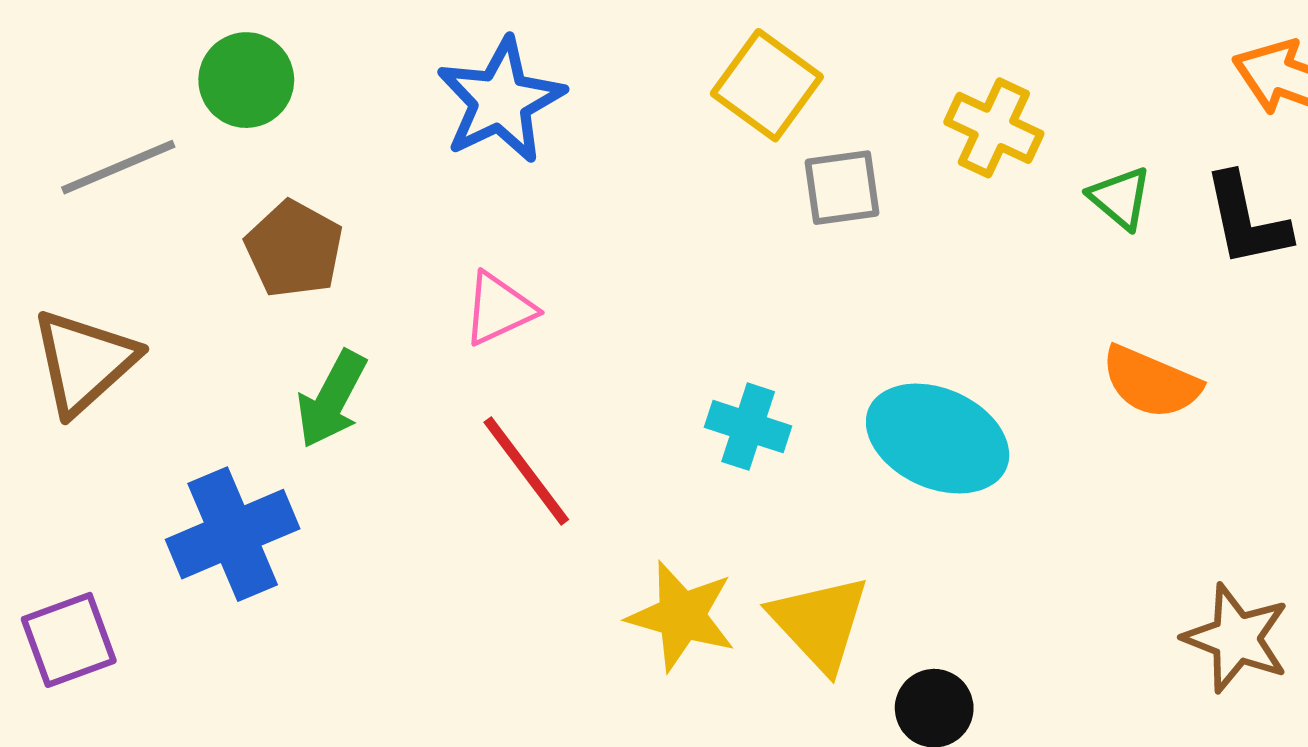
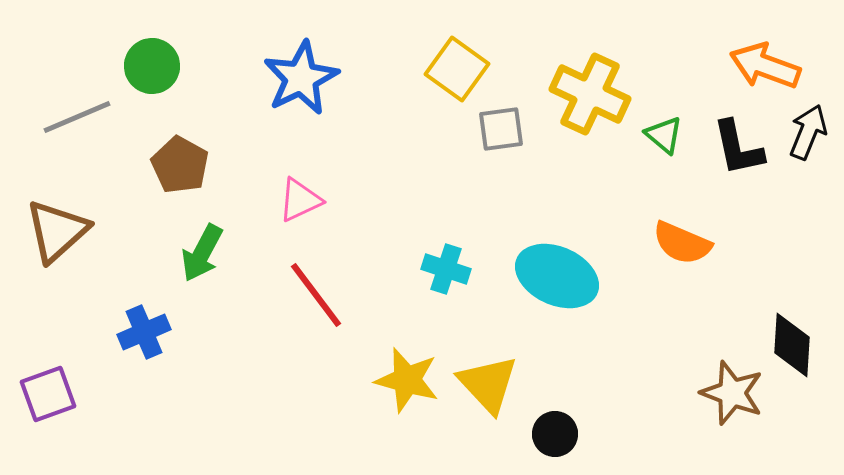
yellow cross: (994, 128) -> (590, 94), size x1.4
blue cross: (233, 534) -> (144, 332), size x0.7

